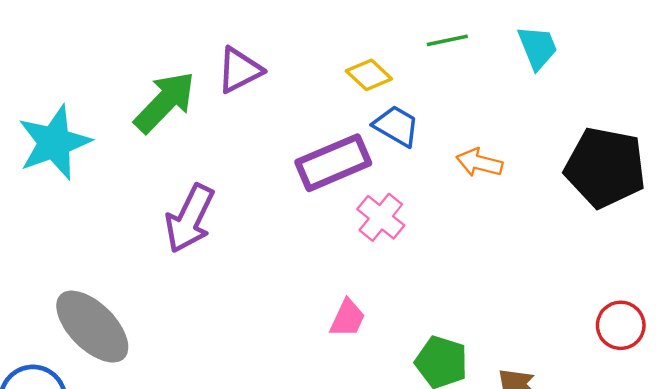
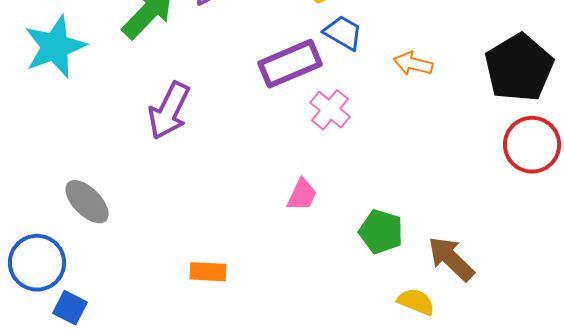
black pentagon: (605, 167) -> (519, 68), turned 30
red circle: (621, 325) -> (532, 145), moved, size x1.4
gray ellipse: (92, 327) -> (87, 202), size x0.7

